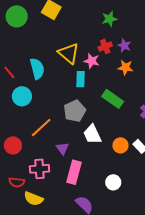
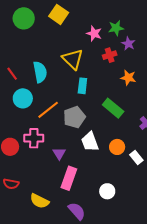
purple star: (124, 46) -> (128, 44), moved
pink star: (92, 61) -> (94, 34), moved
orange line: (41, 127) -> (48, 110), moved
orange circle: (120, 145) -> (117, 147), moved
pink cross: (39, 169) -> (34, 138), moved
yellow semicircle: (33, 199) -> (39, 201), moved

